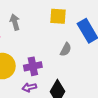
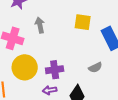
gray semicircle: (66, 49) -> (95, 67), moved, turned 32

